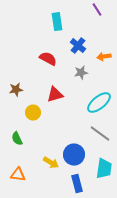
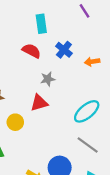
red semicircle: (48, 59) -> (32, 51), moved
gray star: (81, 73) -> (48, 79), moved

